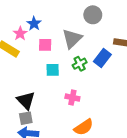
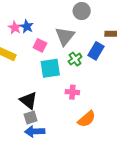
pink star: (20, 33) -> (15, 28), moved
pink square: (45, 45) -> (40, 45), turned 32
cyan square: (53, 70) -> (50, 68), size x1.5

